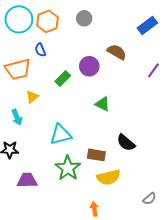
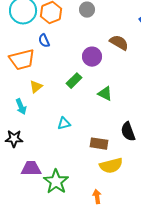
green rectangle: (63, 78) -> (74, 81), moved
cyan triangle: (61, 135) -> (64, 124), size x0.6
black semicircle: (126, 143) -> (128, 132), turned 30
green star: (68, 168) -> (56, 182), moved

